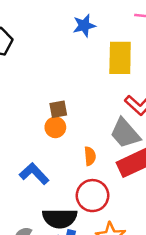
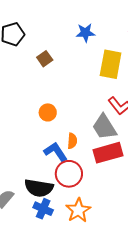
brown square: (58, 109) -> (45, 59), moved, turned -35
blue L-shape: (34, 174) -> (56, 152), moved

